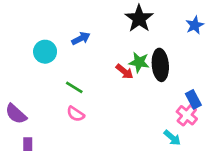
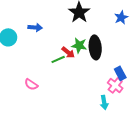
blue arrow: (81, 38) -> (35, 27), turned 32
green line: (74, 87) -> (58, 59), moved, turned -56
cyan arrow: (172, 138) -> (104, 102), turned 40

